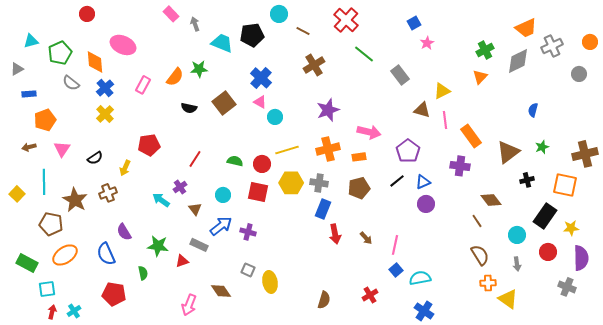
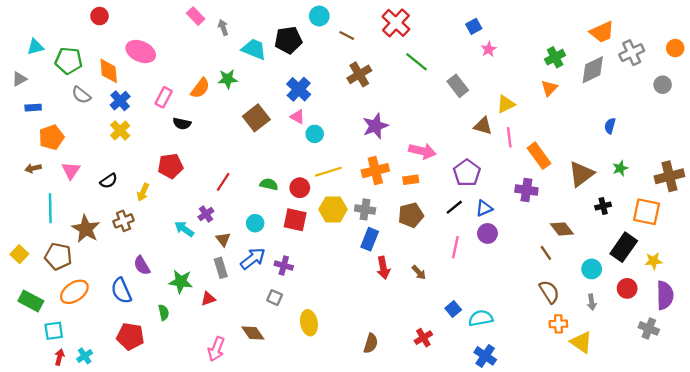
green pentagon: (60, 53) -> (69, 61), turned 30
black semicircle: (189, 108) -> (182, 124), moved
yellow square: (17, 194) -> (19, 254), moved
gray rectangle: (199, 245) -> (221, 268), moved, turned 48
pink line: (395, 245) -> (455, 247), moved
gray square: (248, 270) -> (275, 298), moved

